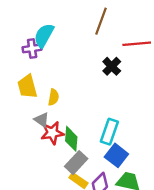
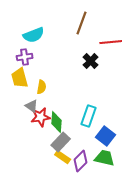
cyan semicircle: (44, 35) -> (34, 35), turned -140
purple cross: (32, 48) -> (25, 57), moved
blue square: (116, 155) -> (106, 136), moved

